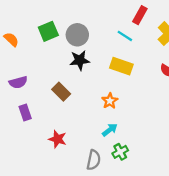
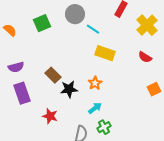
gray circle: (77, 35) -> (75, 14), moved
cyan line: (125, 36) -> (93, 29), moved
black star: (80, 60) -> (69, 89), moved
purple rectangle: (25, 112) -> (22, 93), size x1.5

